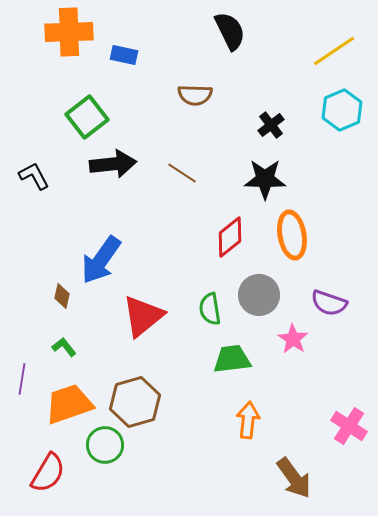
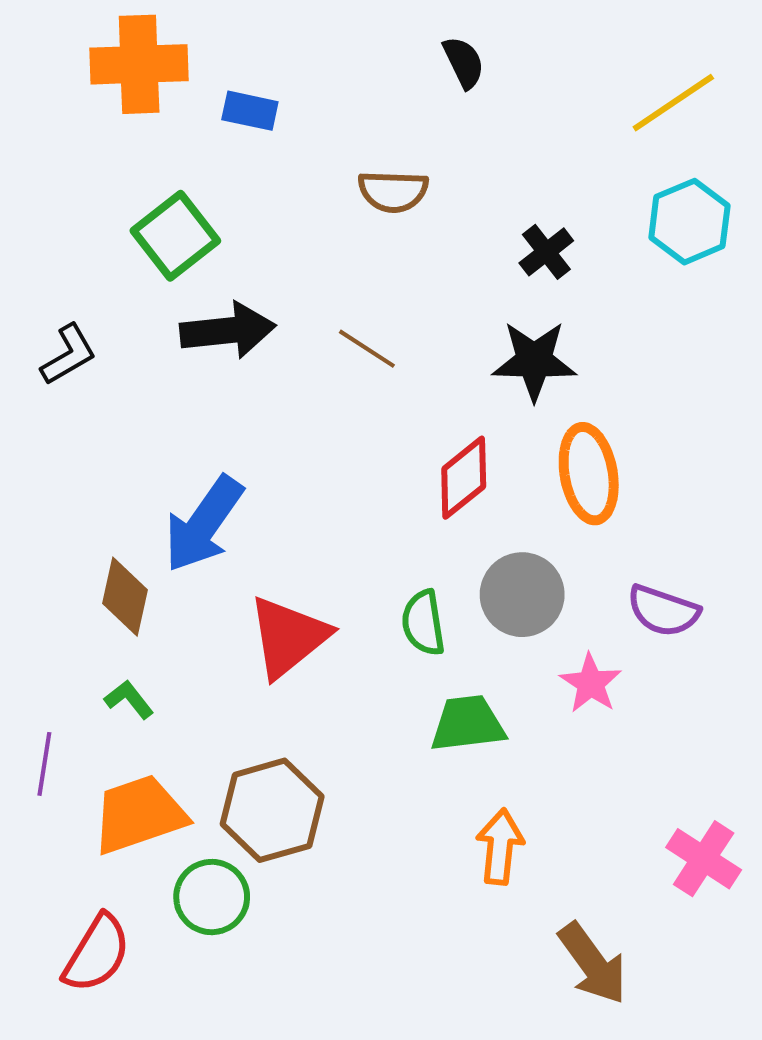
black semicircle: (230, 31) -> (464, 62), size x0.7
black L-shape: (34, 176) -> (69, 355), turned 88
brown diamond: (62, 296) -> (125, 597), size x1.5

